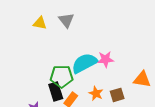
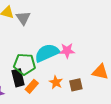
gray triangle: (66, 20) -> (23, 18), moved

